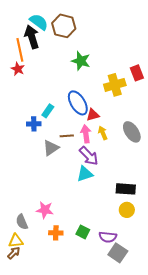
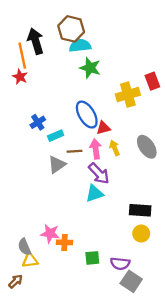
cyan semicircle: (39, 22) -> (80, 46), moved, turned -42
cyan rectangle: (48, 111) -> (56, 136), moved, turned 32
blue cross: (34, 124) -> (38, 122), moved, turned -32
green square: (83, 232) -> (92, 258), turned -32
orange cross: (56, 233) -> (64, 242), moved
yellow triangle: (16, 241) -> (30, 260), moved

